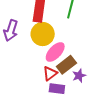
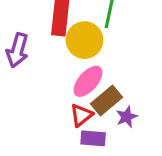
yellow circle: (43, 34) -> (84, 40), moved

